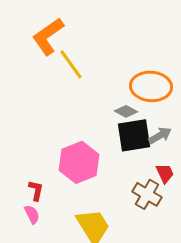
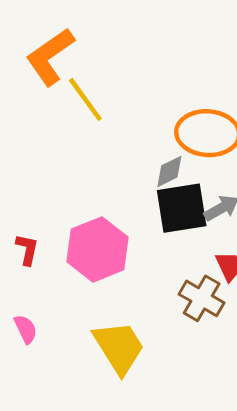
gray diamond: (126, 111) -> (169, 171), turned -55
red L-shape: (36, 190) -> (27, 249), moved

